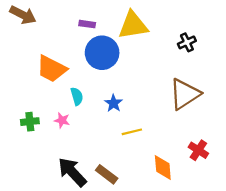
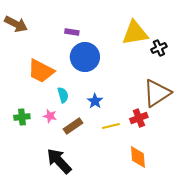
yellow triangle: (133, 25) -> (135, 33), moved
red cross: (198, 150) -> (139, 118), moved, turned 36
brown rectangle: (107, 174) -> (73, 126), moved, turned -72

